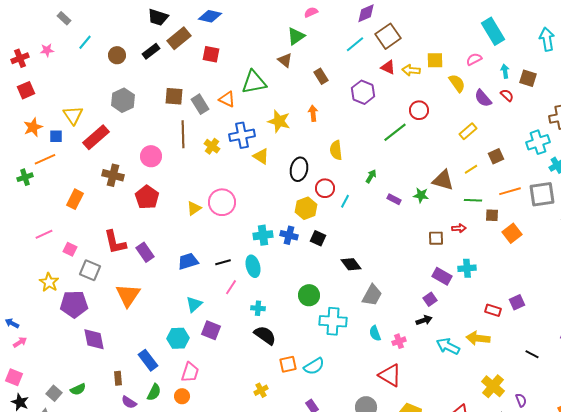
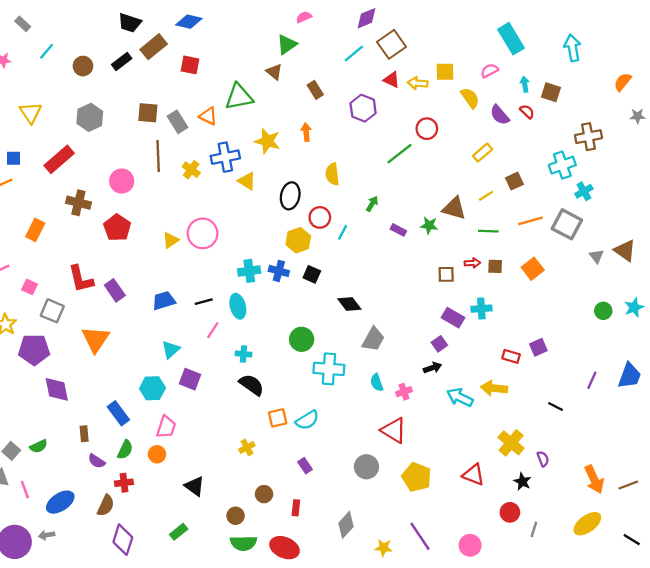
yellow triangle: (73, 115) -> (31, 113), moved
gray square: (542, 194) -> (567, 224), turned 36
brown square: (492, 215) -> (495, 266), moved

